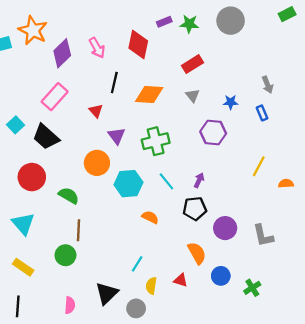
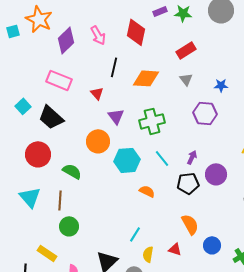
pink rectangle: (55, 97) -> (59, 80), turned 70
purple circle: (225, 228) -> (216, 174), moved
brown line: (79, 230) -> (60, 200), moved
yellow rectangle: (23, 267) -> (47, 253), moved

